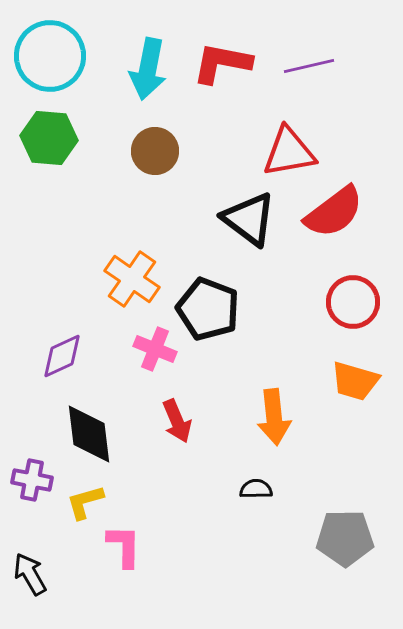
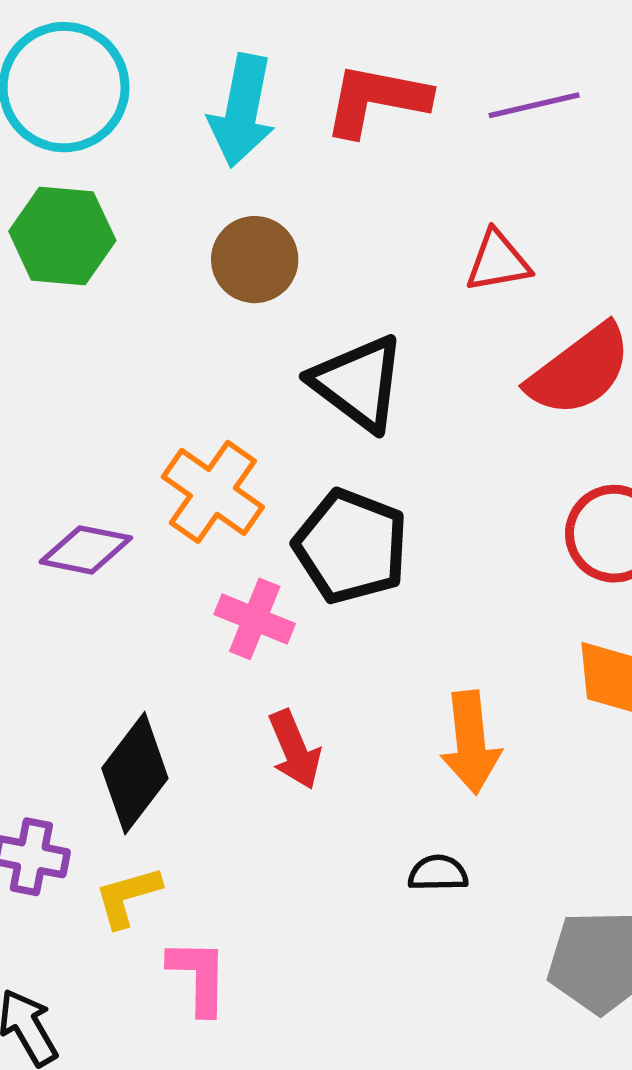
red triangle: (289, 152) -> (498, 261), size x0.7
black triangle: (249, 219) -> (358, 383), moved
purple diamond: (62, 356) -> (86, 550), moved, turned 36
black diamond: (89, 434) -> (135, 773), turned 44

